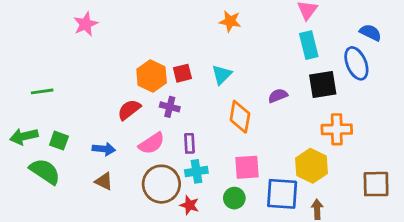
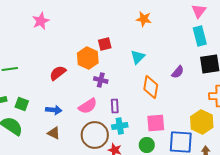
red square: (182, 73) -> (105, 44), moved
purple semicircle: (278, 96) -> (178, 72), turned 152
red semicircle: (129, 110) -> (58, 73), moved

